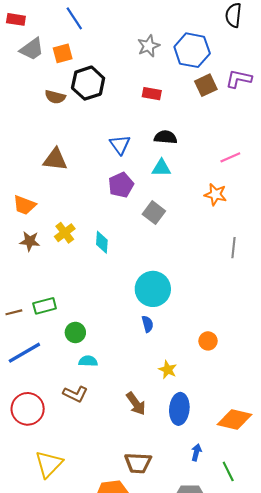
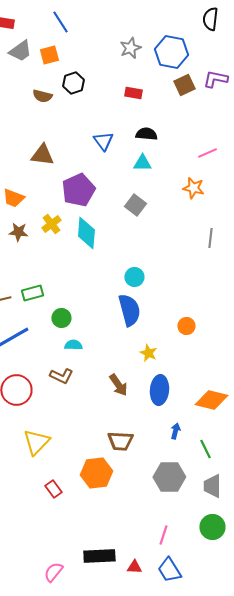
black hexagon: (88, 83) -> (73, 83), size x0.7
purple pentagon: (121, 185) -> (78, 190), moved, size x1.4
cyan diamond: (102, 242) -> (86, 233), size x1.5
cyan circle: (153, 289) -> (134, 277), size x0.6
blue semicircle: (148, 324) -> (129, 310), size x2.0

